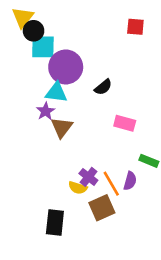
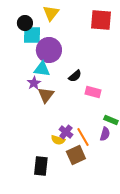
yellow triangle: (23, 17) -> (51, 13), moved
red square: (135, 27) -> (101, 20), size x1.6
black semicircle: (103, 87) -> (75, 76), moved
purple semicircle: (130, 181) -> (105, 134), moved

